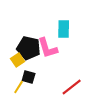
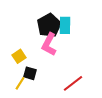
black pentagon: (29, 48) -> (49, 25), moved, turned 30
pink L-shape: (48, 48) -> (49, 44), turned 45

